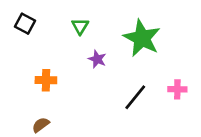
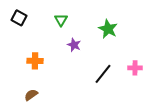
green star: (142, 38) -> (108, 29), size x0.7

